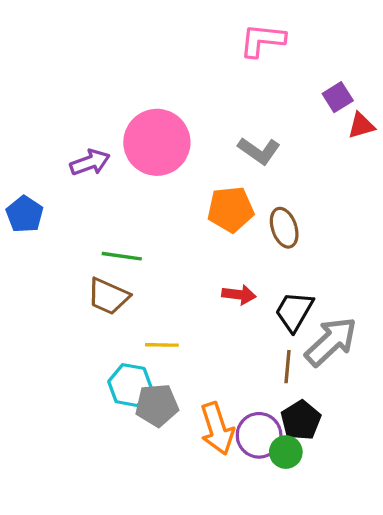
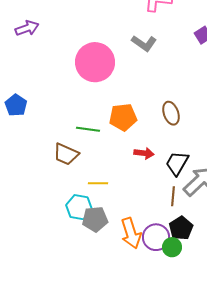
gray L-shape: (259, 151) -> (144, 43), moved
purple arrow: (90, 162) -> (27, 28), moved
orange pentagon: (231, 209) -> (123, 117), moved
green line: (122, 256) -> (88, 129), moved

